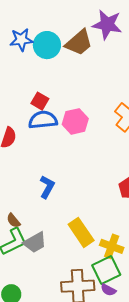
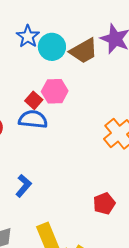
blue star: (21, 40) -> (28, 36), turned 30
pink hexagon: (75, 121) -> (55, 91), moved

